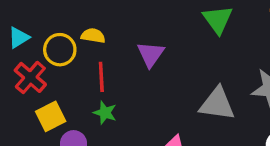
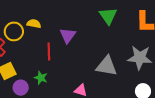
red line: (101, 77) -> (49, 51), moved
green star: (105, 113) -> (41, 78), moved

